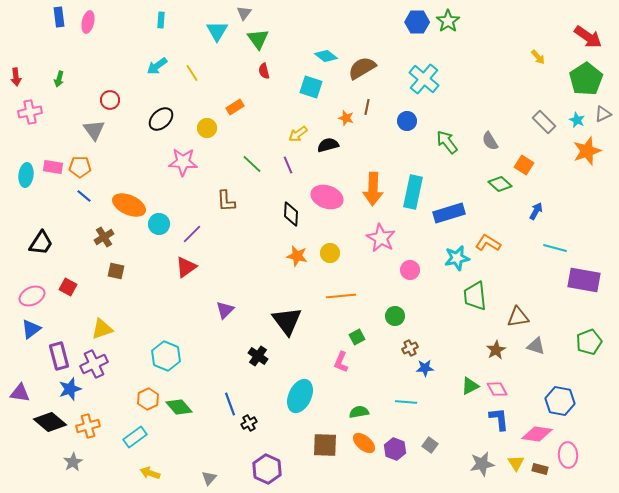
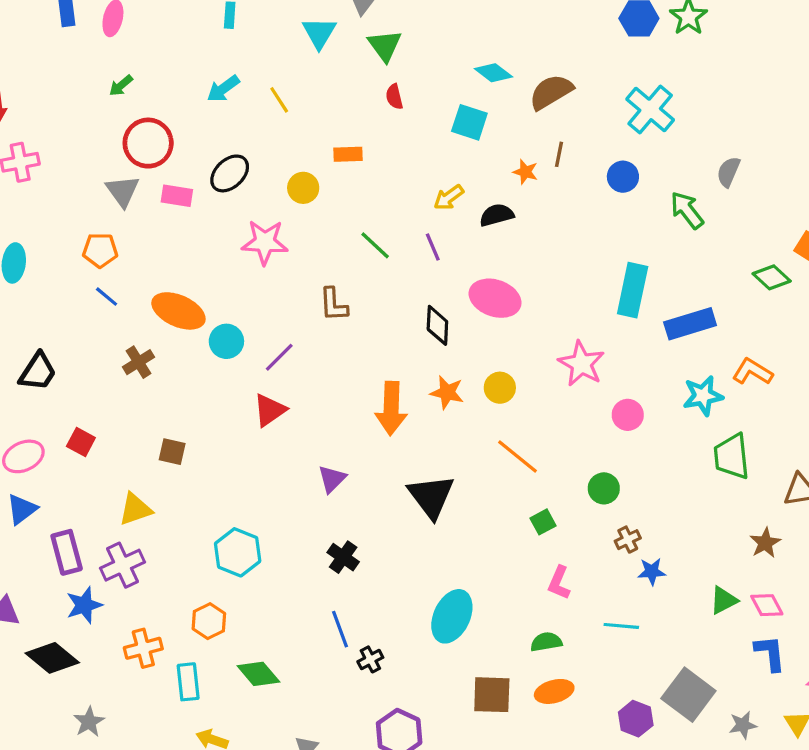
green arrow: (59, 79) -> (121, 86), moved, turned 35
red circle: (110, 100) -> (148, 143), size x1.6
orange rectangle: (235, 107) -> (348, 154), turned 30
gray semicircle: (490, 141) -> (728, 172), moved, turned 54
pink rectangle: (53, 167) -> (177, 196), moved
orange arrow: (373, 189) -> (391, 408), moved
brown square: (116, 271) -> (172, 452), moved
orange line: (341, 296) -> (517, 456), turned 44
black cross: (258, 356) -> (343, 557), moved
pink L-shape: (341, 362) -> (559, 583), moved
green diamond: (179, 407) -> (258, 674), moved
orange cross: (88, 426) -> (143, 648), moved
cyan rectangle: (135, 437) -> (188, 682), turned -60
orange ellipse: (364, 443) -> (554, 691), turned -55
gray square: (430, 445) -> (688, 695), moved, size x2.0
purple hexagon: (395, 449) -> (636, 719), moved
gray star: (482, 464) -> (743, 725), size x0.7

